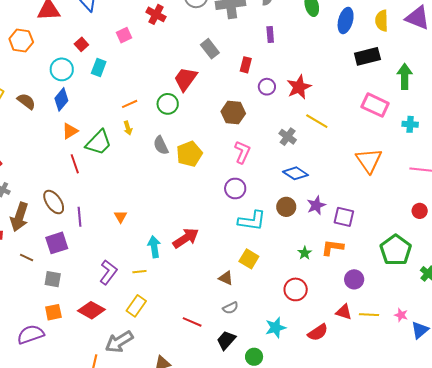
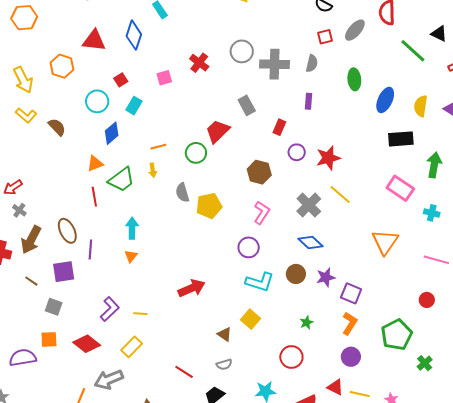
blue diamond: (61, 99) -> (112, 133), moved
gray cross: (288, 137) -> (309, 205), size x1.4
cyan arrow: (154, 247) -> (132, 228), moved
orange L-shape: (332, 247) -> (350, 323), moved, turned 105

